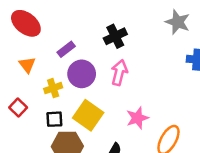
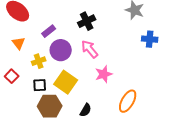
pink arrow: (119, 73) -> (90, 49), turned -54
pink star: (137, 118) -> (104, 74), moved

